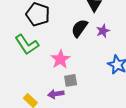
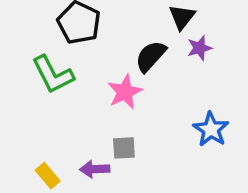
purple star: (103, 31) -> (200, 48), moved
pink star: (60, 59) -> (125, 92), moved

